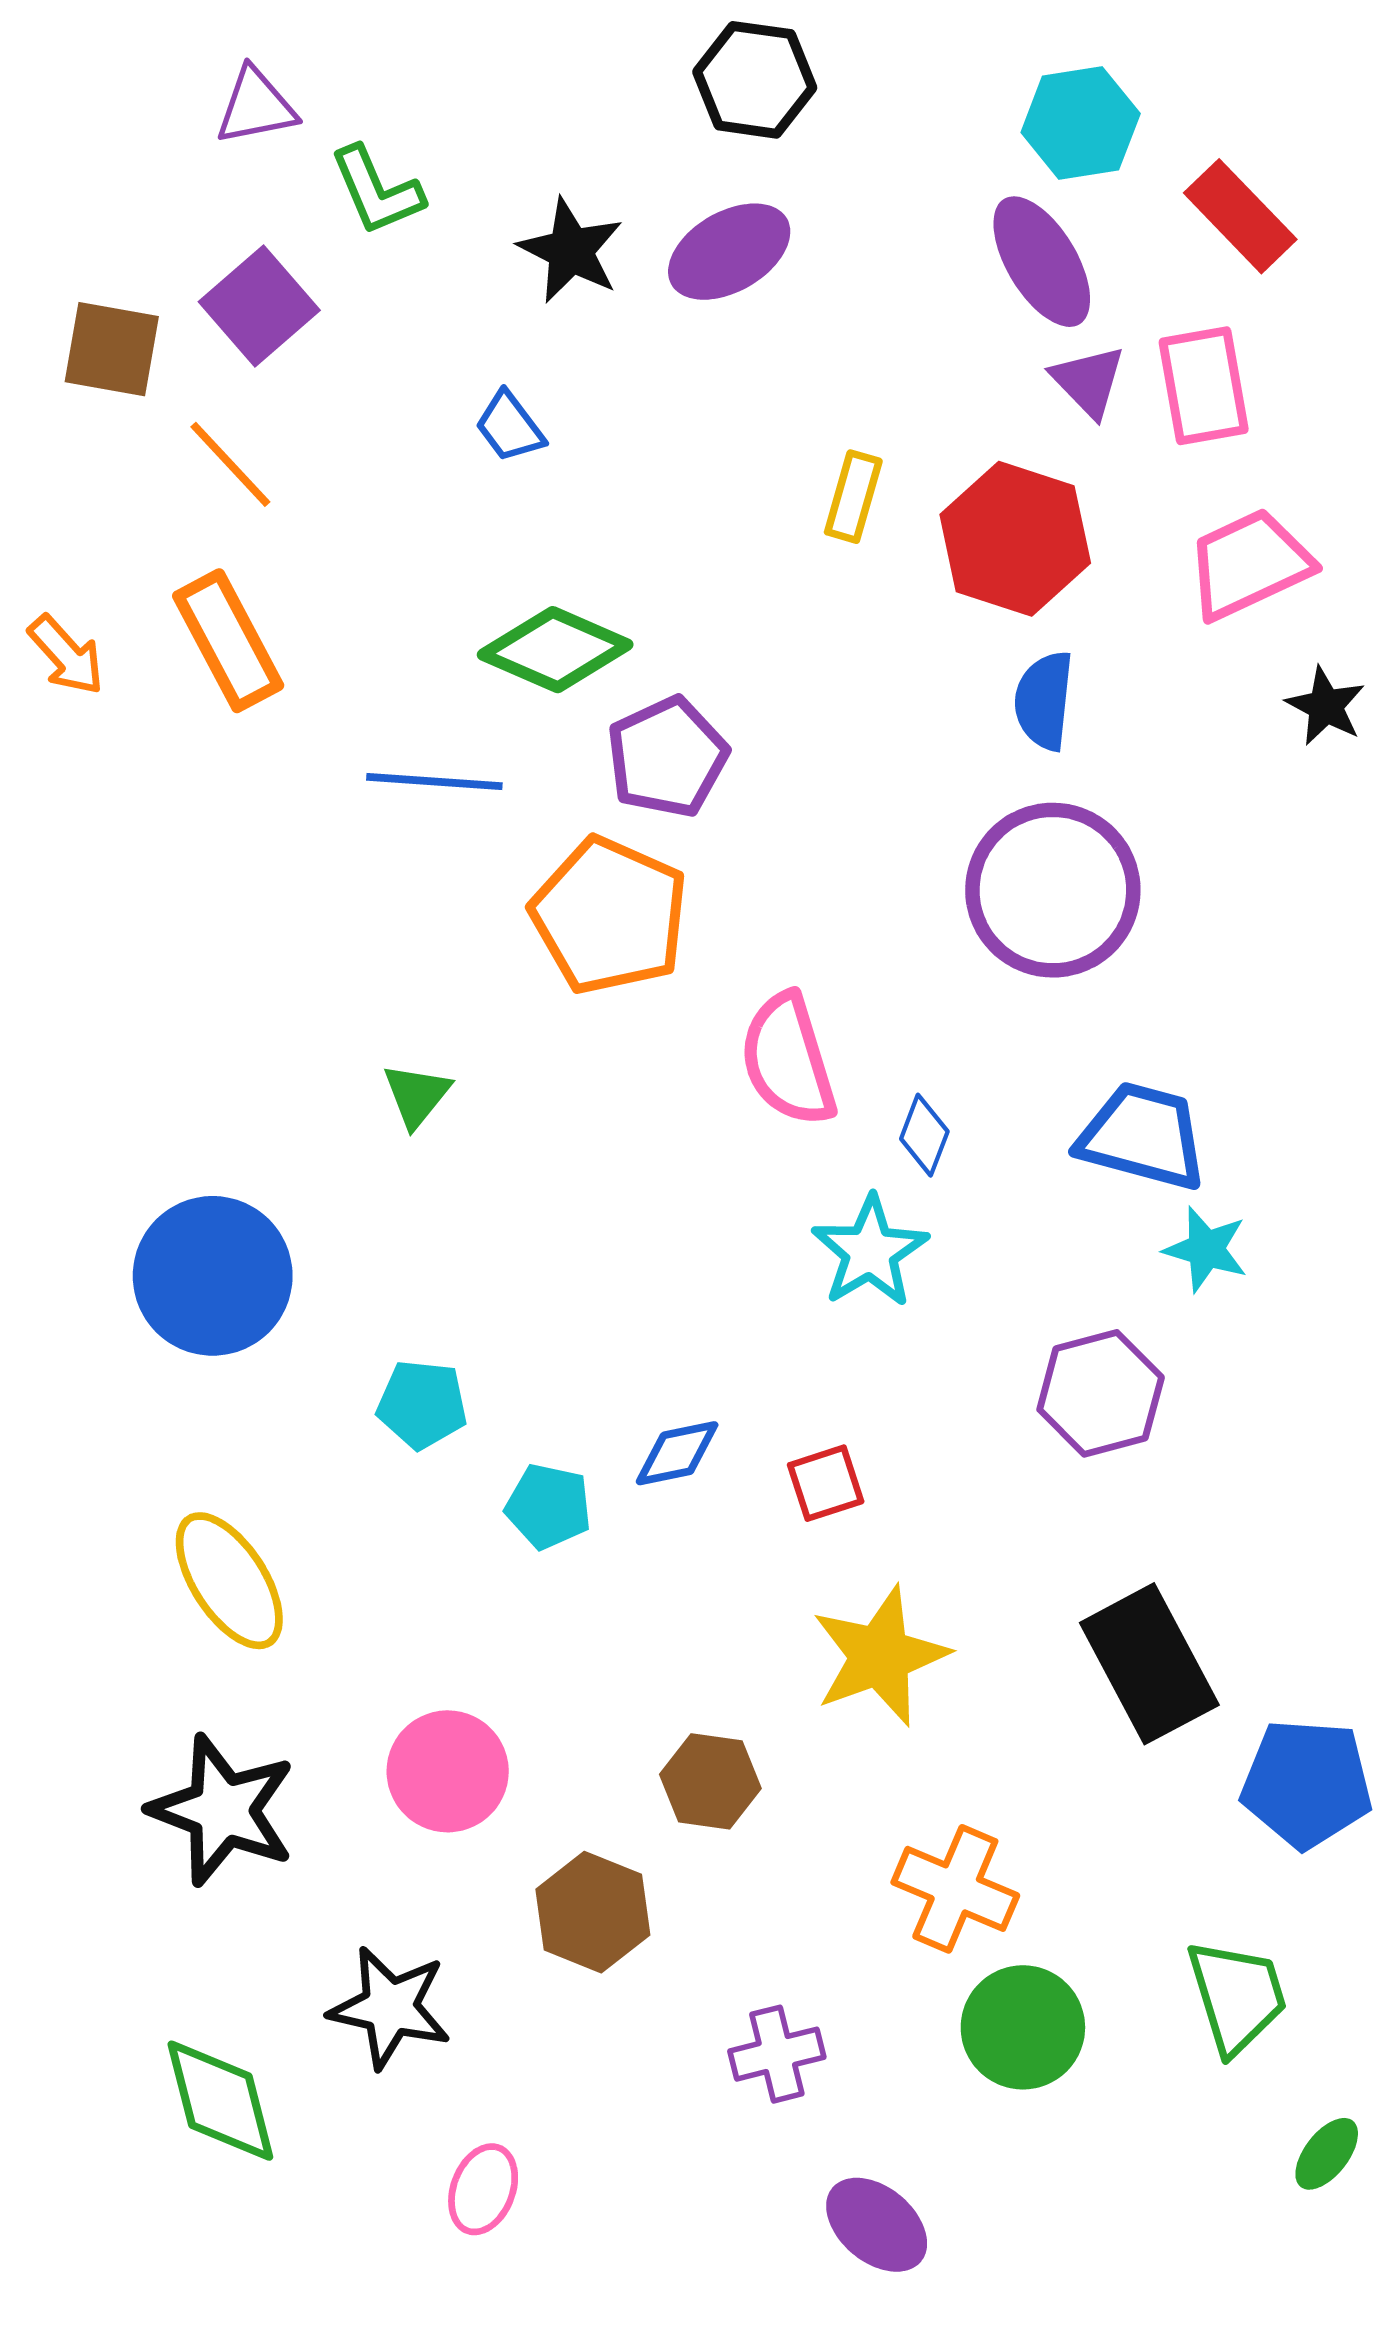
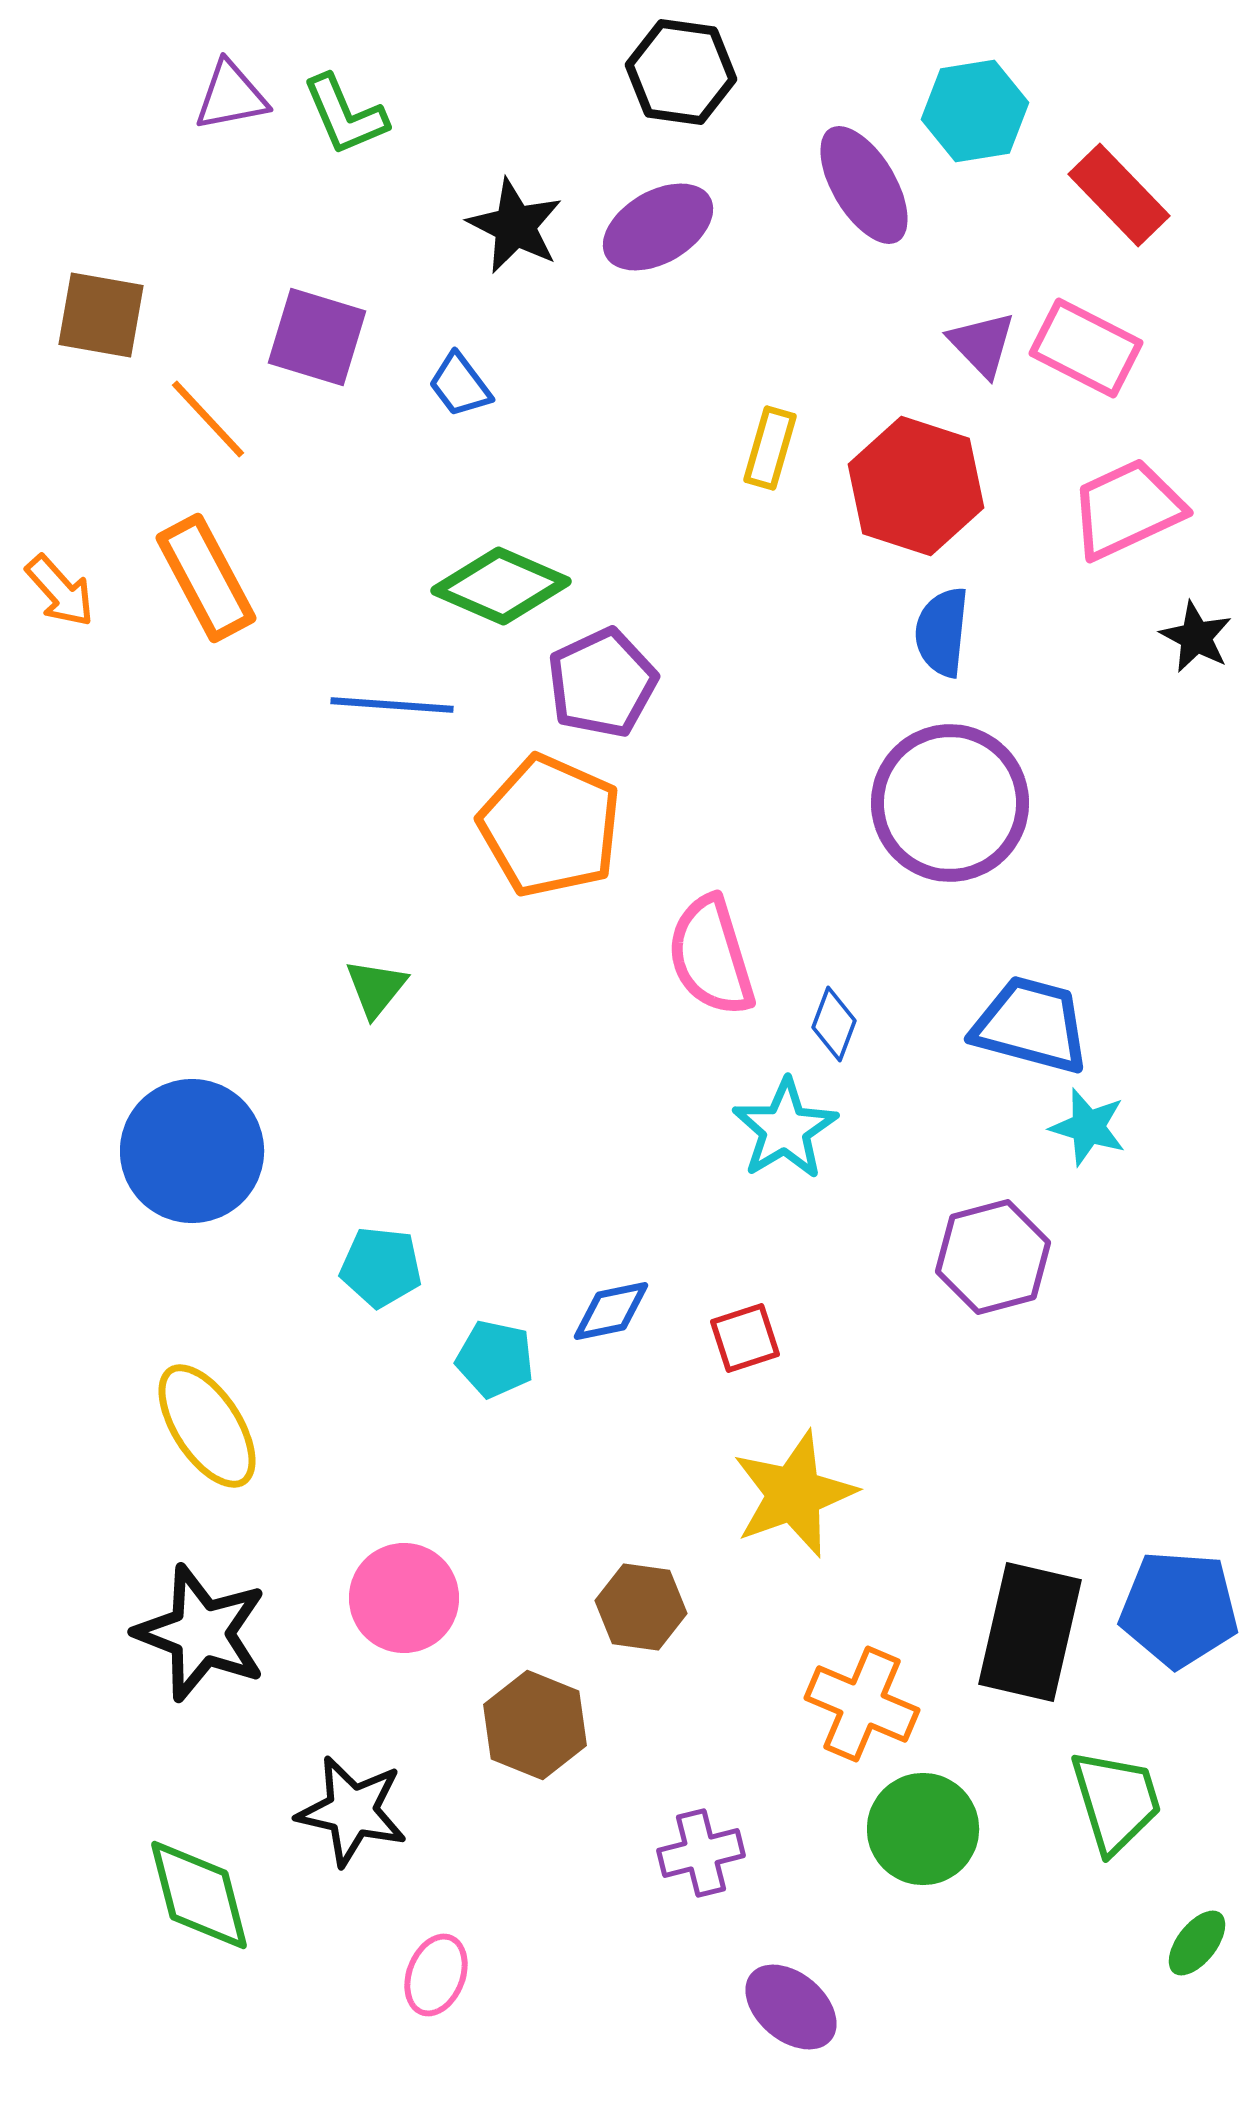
green L-shape: (377, 191) -> (345, 115), moved
purple ellipse: (1042, 262) -> (864, 185), moved
purple square: (259, 306) -> (317, 337), moved, turned -32
pink rectangle: (1204, 386) -> (1086, 348), turned -53
black rectangle: (1149, 1664) -> (1030, 1632), moved, turned 41

